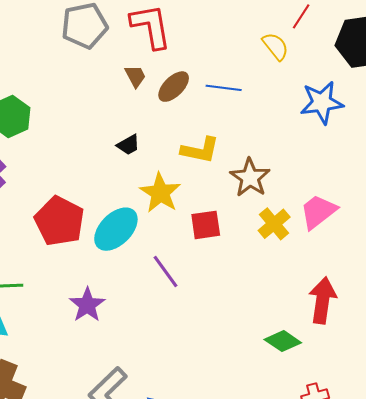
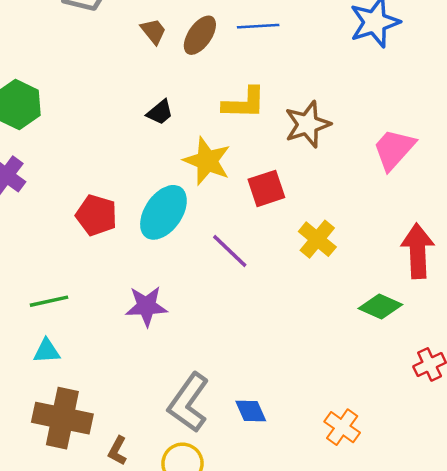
brown star: (250, 178) -> (308, 124), turned 30
red pentagon: (59, 221) -> (96, 215), size x0.7
yellow cross: (274, 224) -> (317, 239), moved
purple star: (87, 305) -> (146, 306), turned -30

